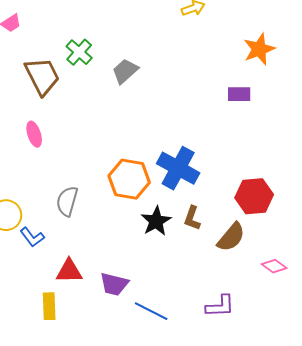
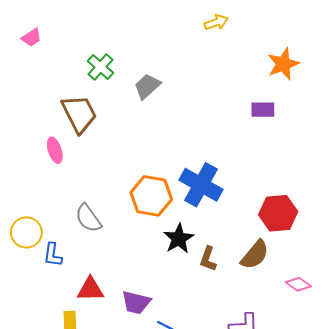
brown trapezoid: (42, 76) -> (79, 114), moved
gray semicircle: (67, 201) -> (88, 218), turned -52
brown L-shape: (192, 218) -> (208, 259), moved
blue L-shape: (32, 237) -> (53, 255), turned 45

